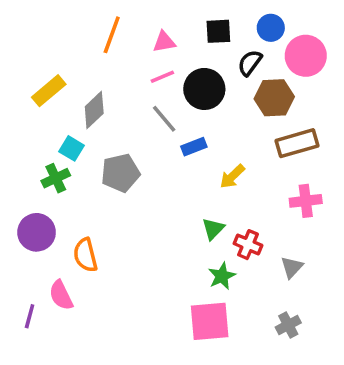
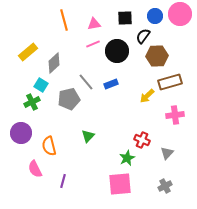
orange line: (112, 35) -> (64, 20), turned -35
pink circle: (306, 56) -> (180, 14), moved
gray line: (164, 119) -> (86, 82), moved
yellow arrow: (232, 176) -> (147, 96), moved
green triangle: (213, 229) -> (88, 136), moved
purple line: (30, 316) -> (63, 181), moved

